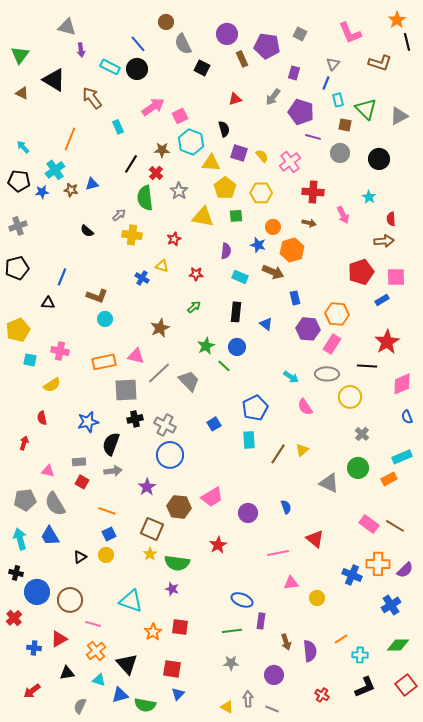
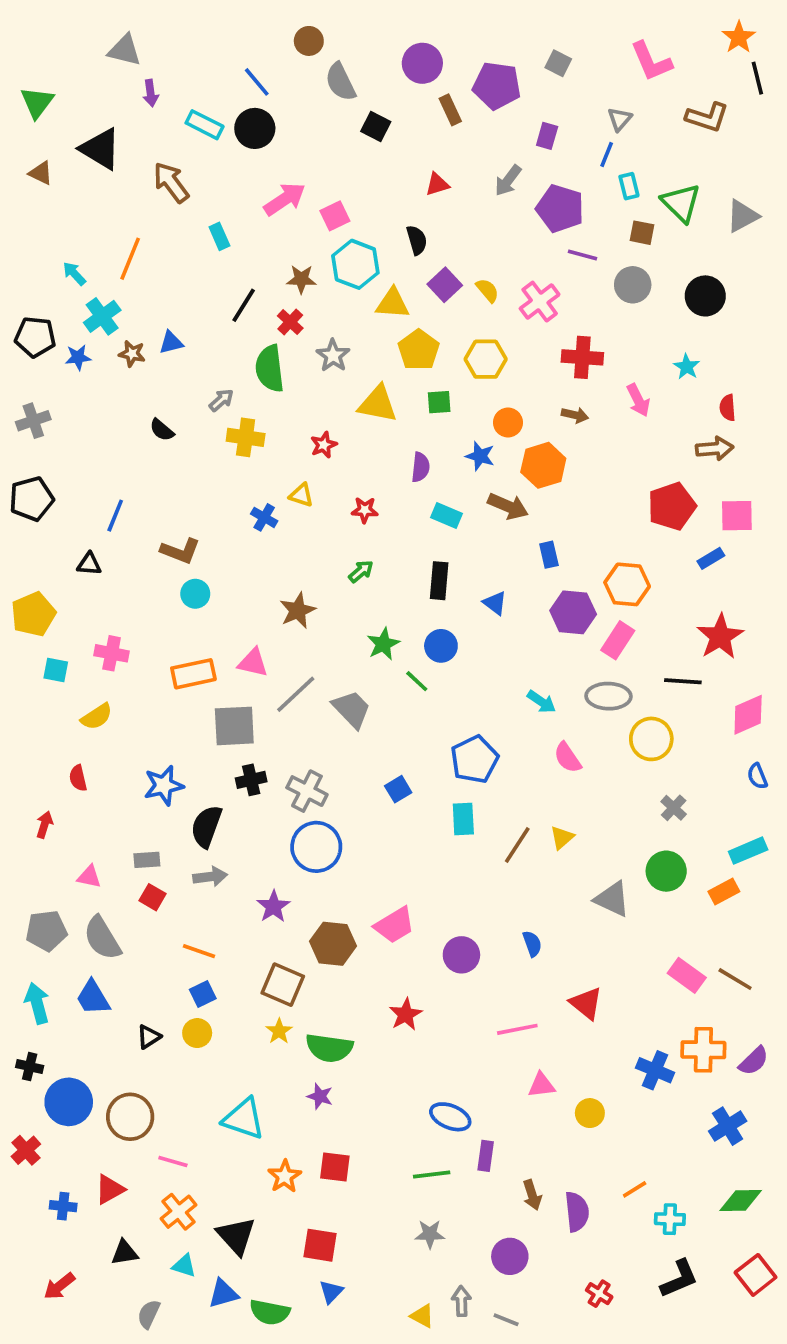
cyan arrow: (23, 147) -> (74, 274), moved
purple square: (239, 153) -> (445, 285), turned 30

